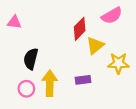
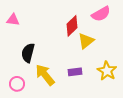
yellow star: (118, 63) -> (107, 71), moved, turned 30
yellow arrow: (50, 83) -> (45, 75), turned -40
pink circle: (26, 89) -> (17, 84), moved

